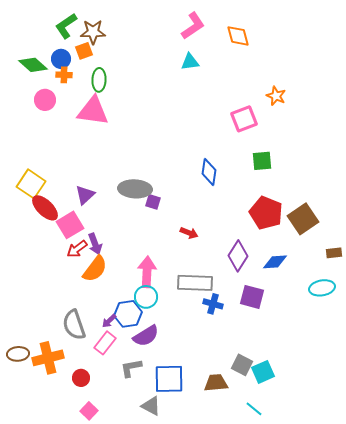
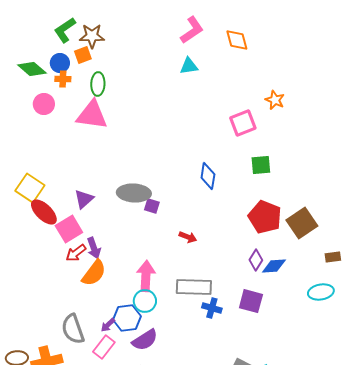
purple diamond: (238, 256) -> (256, 260), moved, size x0.7

